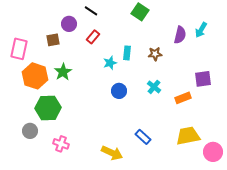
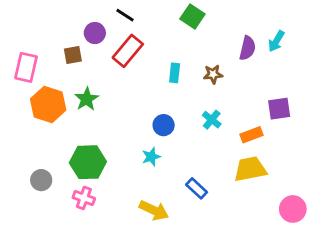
red rectangle: (93, 37) -> (128, 51), size x1.6
cyan star: (110, 63) -> (151, 157), moved
green hexagon: (48, 108) -> (88, 162), moved
yellow trapezoid: (188, 136) -> (250, 169), moved

